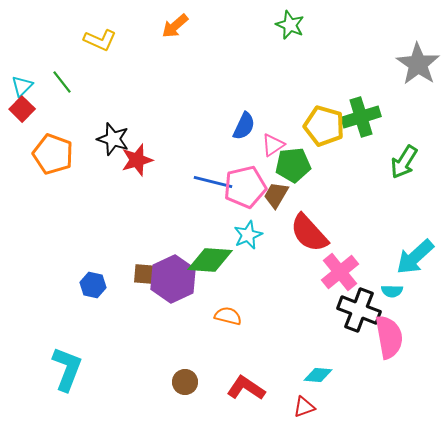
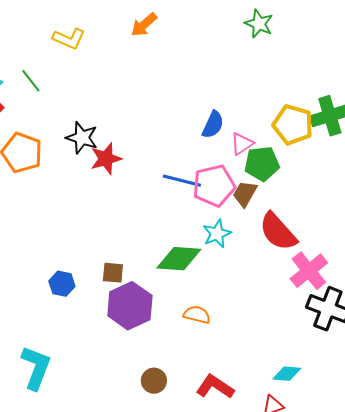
purple hexagon: (173, 279) -> (130, 306), moved

